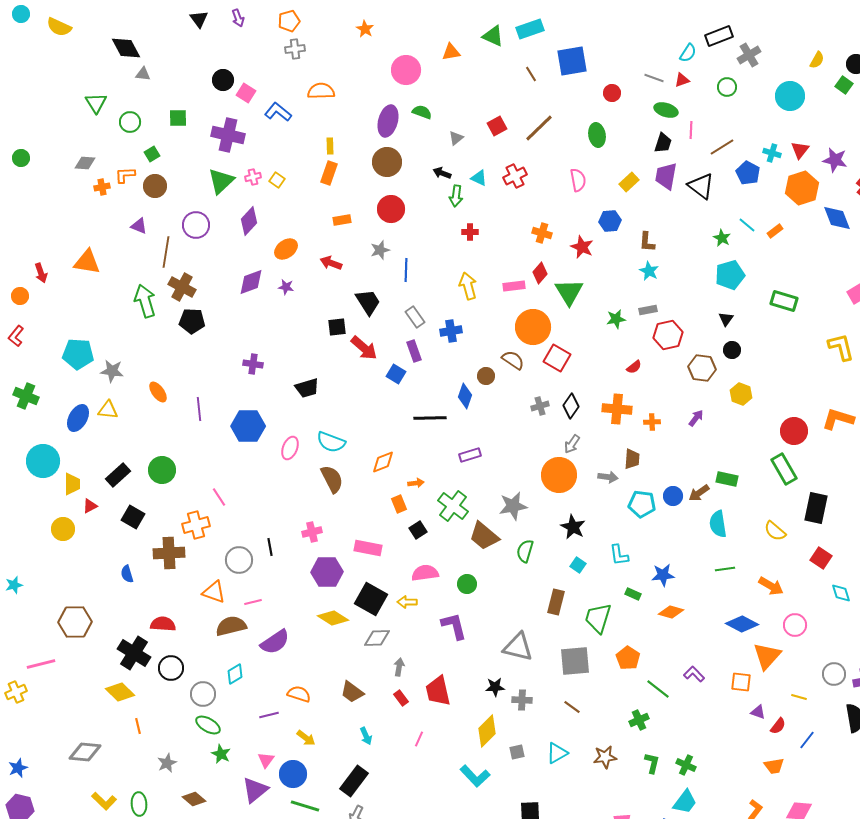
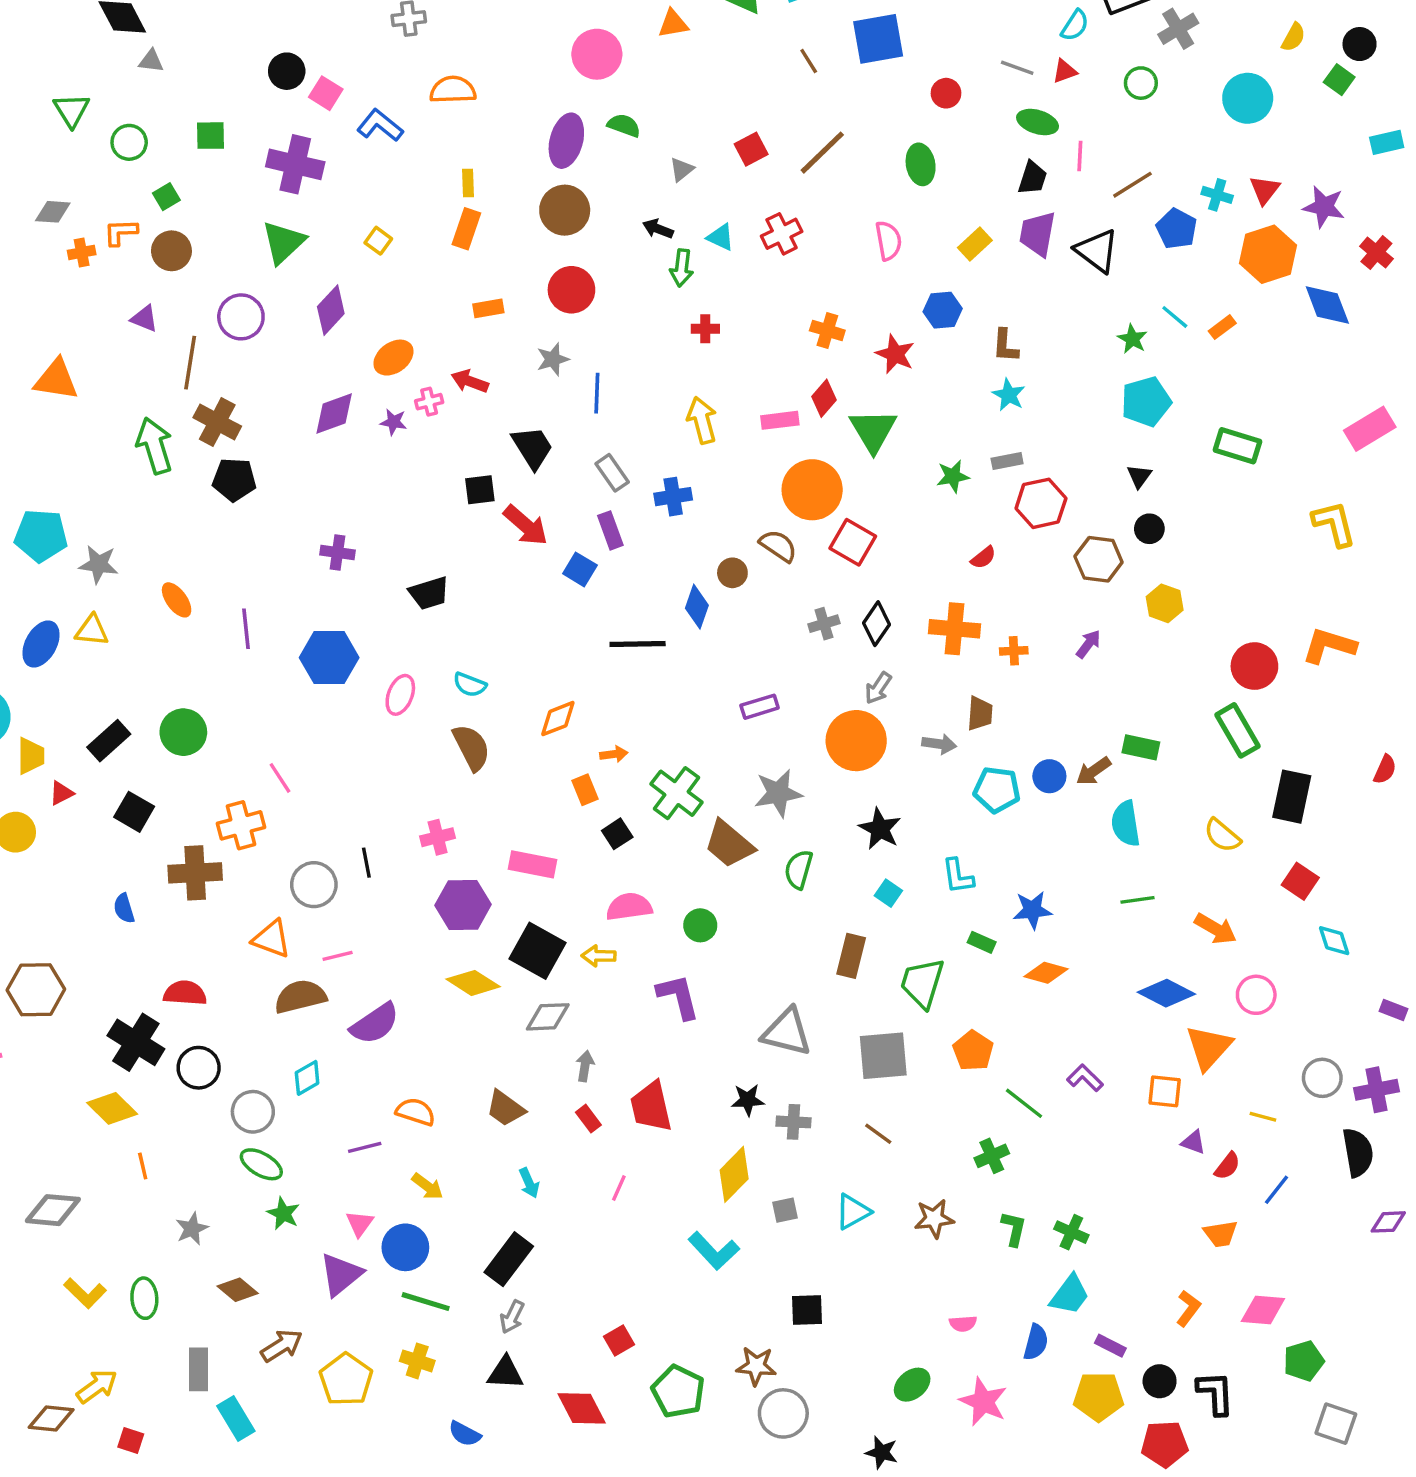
pink cross: (253, 177) -> (429, 402), moved
cyan semicircle: (331, 442) -> (470, 685), size x0.7
purple rectangle: (470, 455) -> (760, 707), moved

